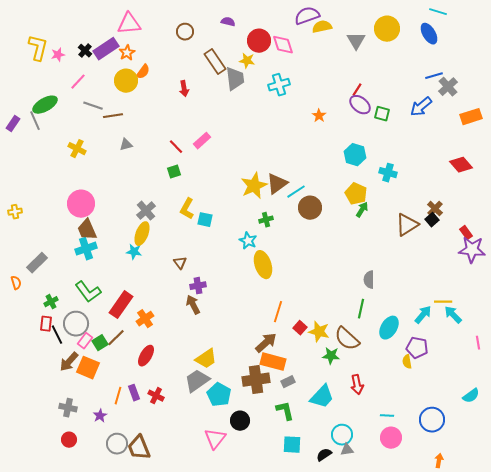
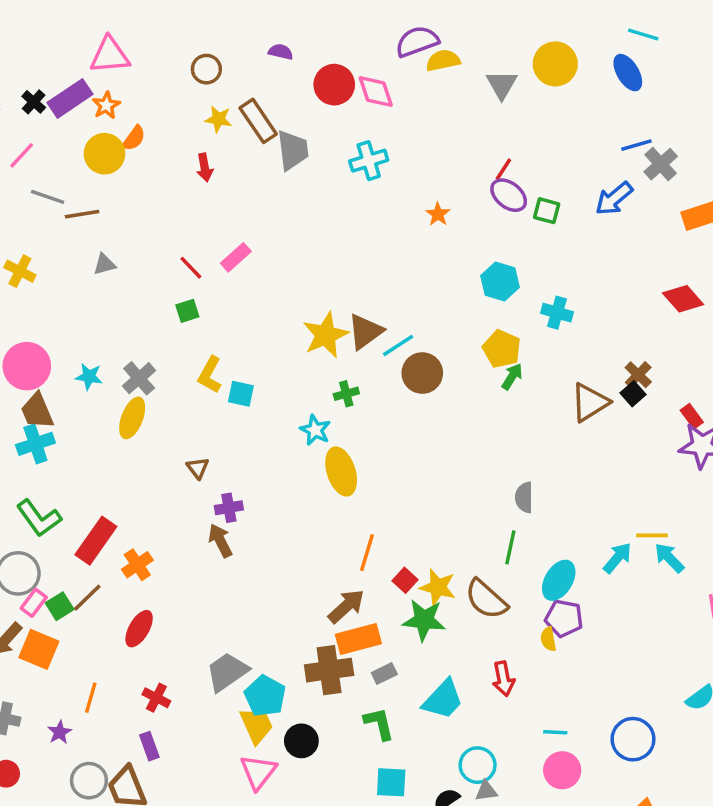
yellow star: (247, 61) -> (218, 119), moved
cyan star: (134, 252) -> (89, 376), moved
purple pentagon: (417, 348) -> (564, 618), moved
green star: (331, 356) -> (424, 620), moved, size x1.4
yellow trapezoid: (206, 359) -> (256, 725), moved, turned -80
orange rectangle: (273, 362) -> (358, 639), turned -30
yellow semicircle: (407, 362) -> (548, 639), moved
purple rectangle: (134, 393) -> (149, 746), moved

